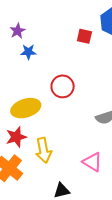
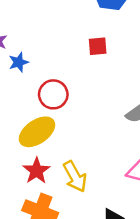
red square: (84, 36) -> (98, 46), moved
red circle: (63, 86) -> (53, 94), moved

